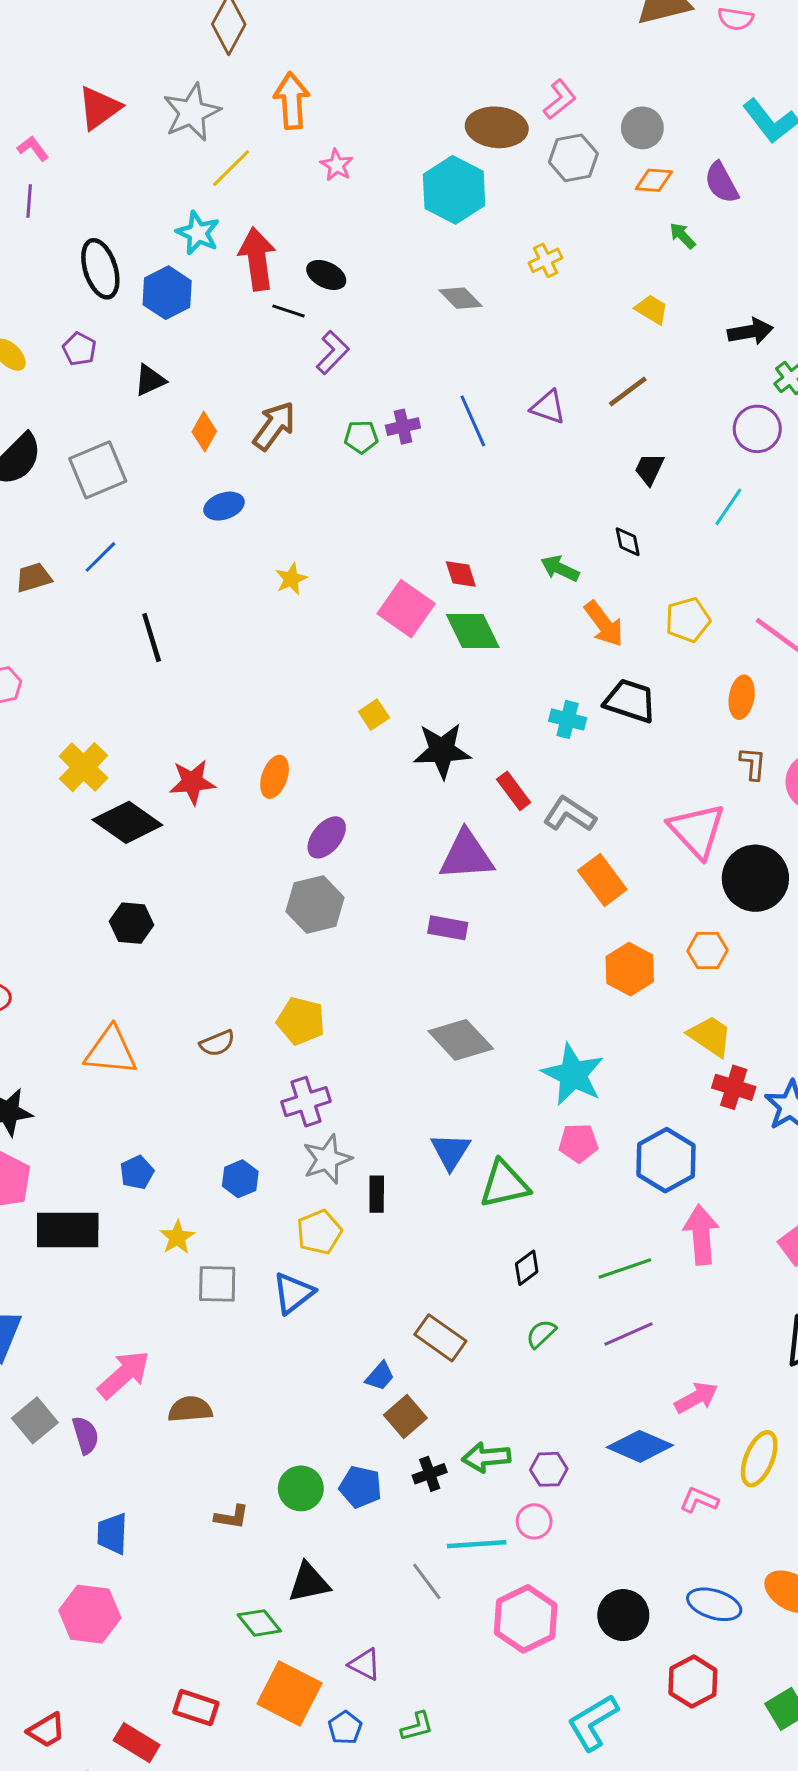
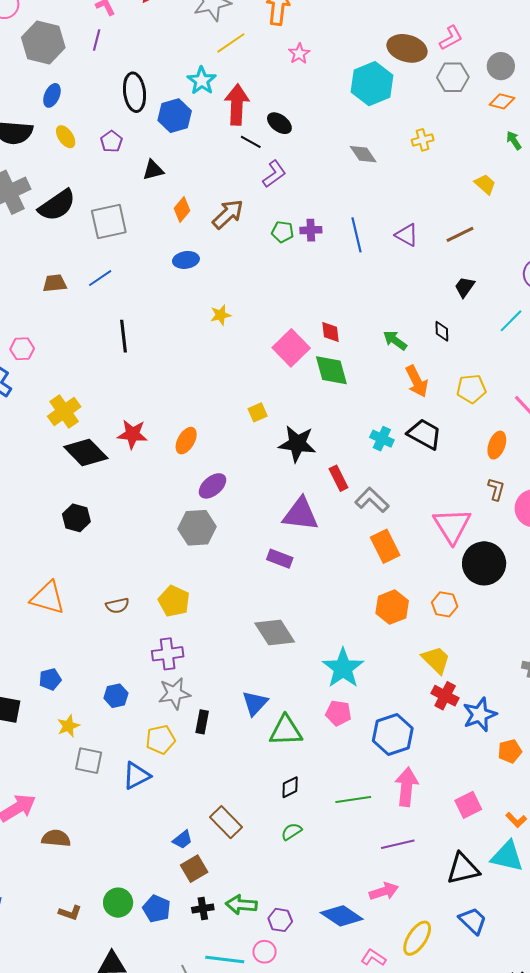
purple line: (628, 1334) -> (398, 844), moved

